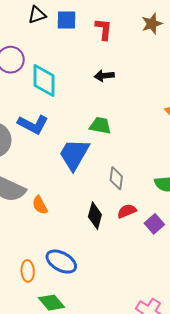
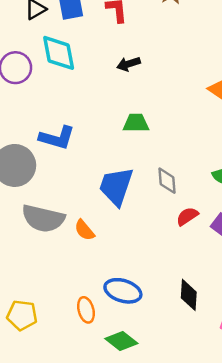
cyan diamond: (44, 80) -> (59, 53), moved
blue trapezoid: (74, 154) -> (116, 186), moved
black diamond: (95, 216) -> (189, 295), moved

